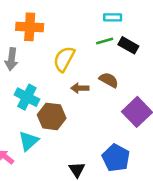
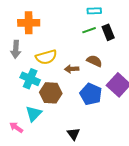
black rectangle: (128, 45) -> (108, 32), turned 42
yellow semicircle: (64, 59) -> (46, 57), moved, turned -130
blue pentagon: (116, 158) -> (91, 94), moved

